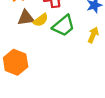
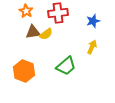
green trapezoid: (64, 26) -> (66, 66), moved

